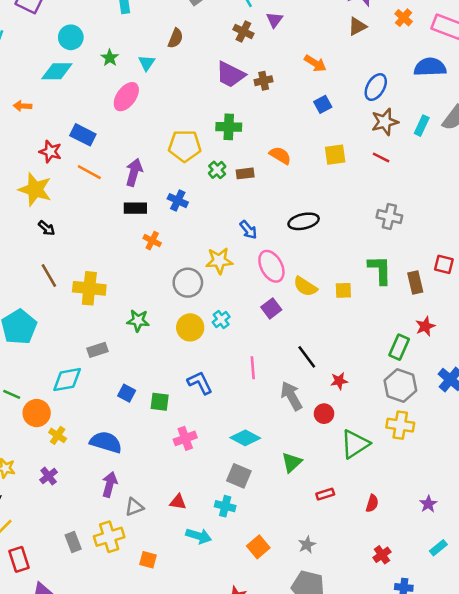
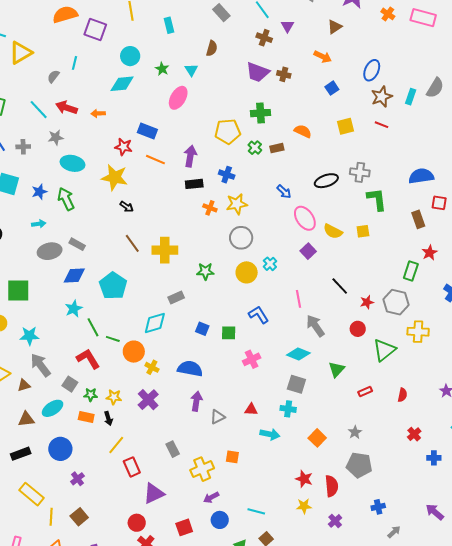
brown triangle: (357, 26) -> (335, 27), moved
blue semicircle: (430, 67) -> (421, 176), moved
brown cross: (264, 81) -> (284, 74), turned 32
gray cross: (389, 217) -> (360, 172), moved
yellow star: (219, 261) -> (237, 204), moved
green L-shape: (380, 270) -> (377, 199), moved
gray hexagon: (400, 385) -> (396, 302), moved
gray arrow: (291, 396) -> (315, 326), moved
purple cross: (49, 476) -> (148, 400), size x1.5
yellow cross: (109, 537) -> (202, 469), moved

